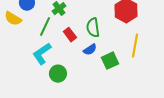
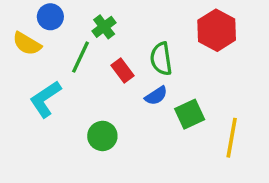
yellow line: (135, 46) -> (232, 138), moved
cyan L-shape: (42, 54) -> (45, 99), moved

